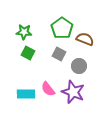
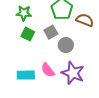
gray square: (59, 54) -> (51, 32), moved, turned 32
gray circle: (79, 66) -> (66, 45), moved

